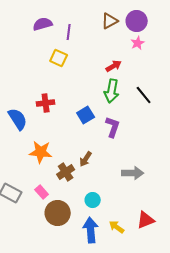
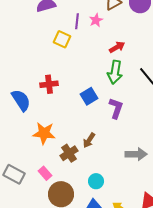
purple line: (69, 32) -> (77, 21), moved
pink star: (138, 43) -> (96, 20), moved

